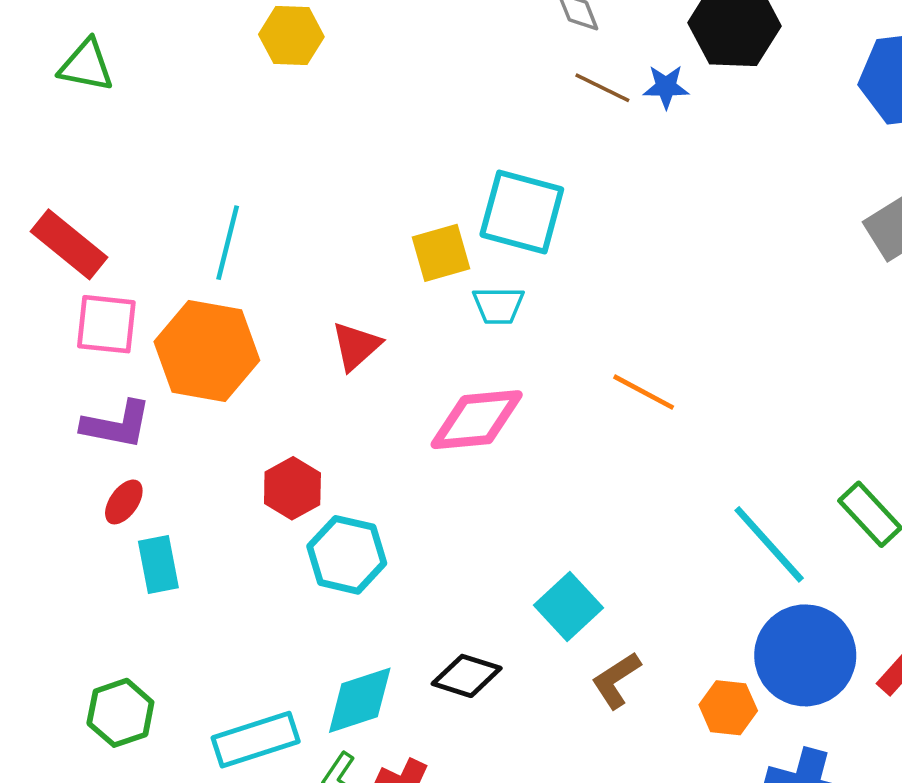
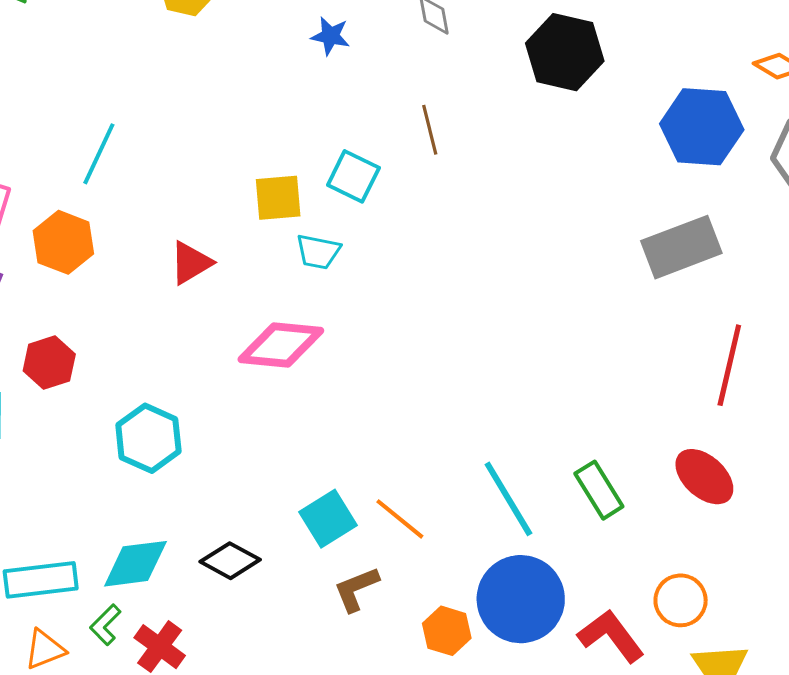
blue star: (666, 87) -> (330, 36), moved
brown line: (602, 88) -> (430, 130), moved, turned 39
cyan square: (522, 212) -> (353, 176), size x0.7
orange hexagon: (207, 351) -> (63, 242), size x0.7
orange line: (644, 392) -> (400, 519), moved
red hexagon: (292, 488) -> (49, 363), moved

